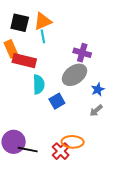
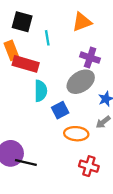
orange triangle: (43, 21) -> (82, 22), moved
orange ellipse: (73, 142) -> (76, 134), moved
red cross: (61, 151) -> (89, 166), moved, turned -30

